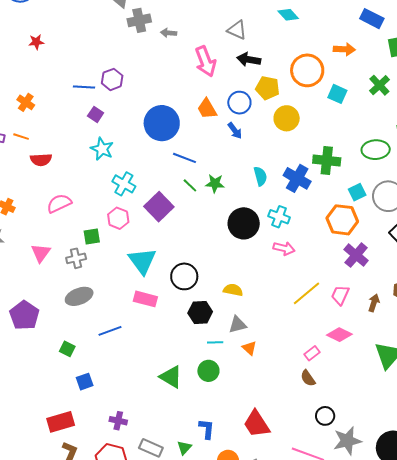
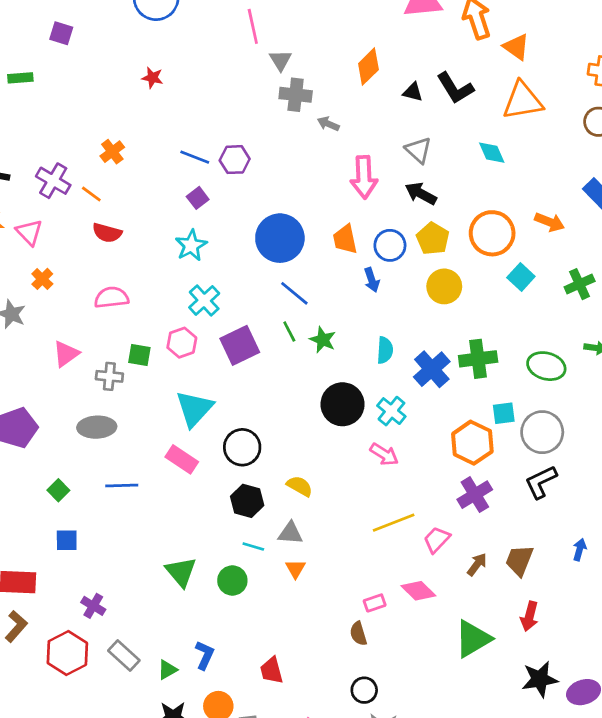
green cross: (327, 160) -> (478, 359), turned -32
red trapezoid: (256, 424) -> (272, 670), size x0.7

